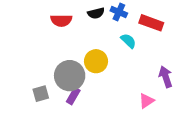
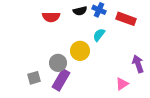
cyan semicircle: (128, 41) -> (99, 35), moved, turned -96
gray circle: (70, 76) -> (58, 63), size x0.7
purple rectangle: (73, 96) -> (61, 80), size x1.5

